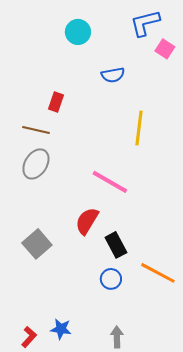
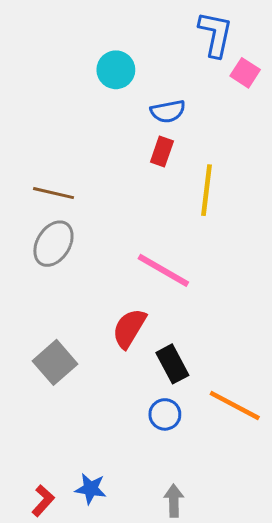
blue L-shape: (145, 23) -> (215, 34), turned 116
cyan circle: (78, 32) -> (116, 70), moved
red rectangle: (56, 102) -> (162, 152), moved

